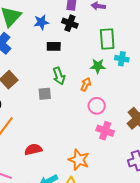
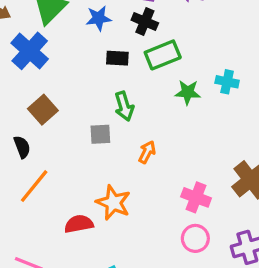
green rectangle: (107, 39) -> (163, 55), moved, turned 70
orange arrow: (86, 84) -> (147, 152), moved
pink circle: (97, 106) -> (195, 238), moved
orange star: (79, 160) -> (113, 203), moved

